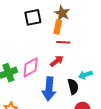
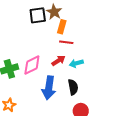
brown star: (62, 13) -> (54, 12), moved
cyan arrow: (85, 75) -> (76, 63), moved

